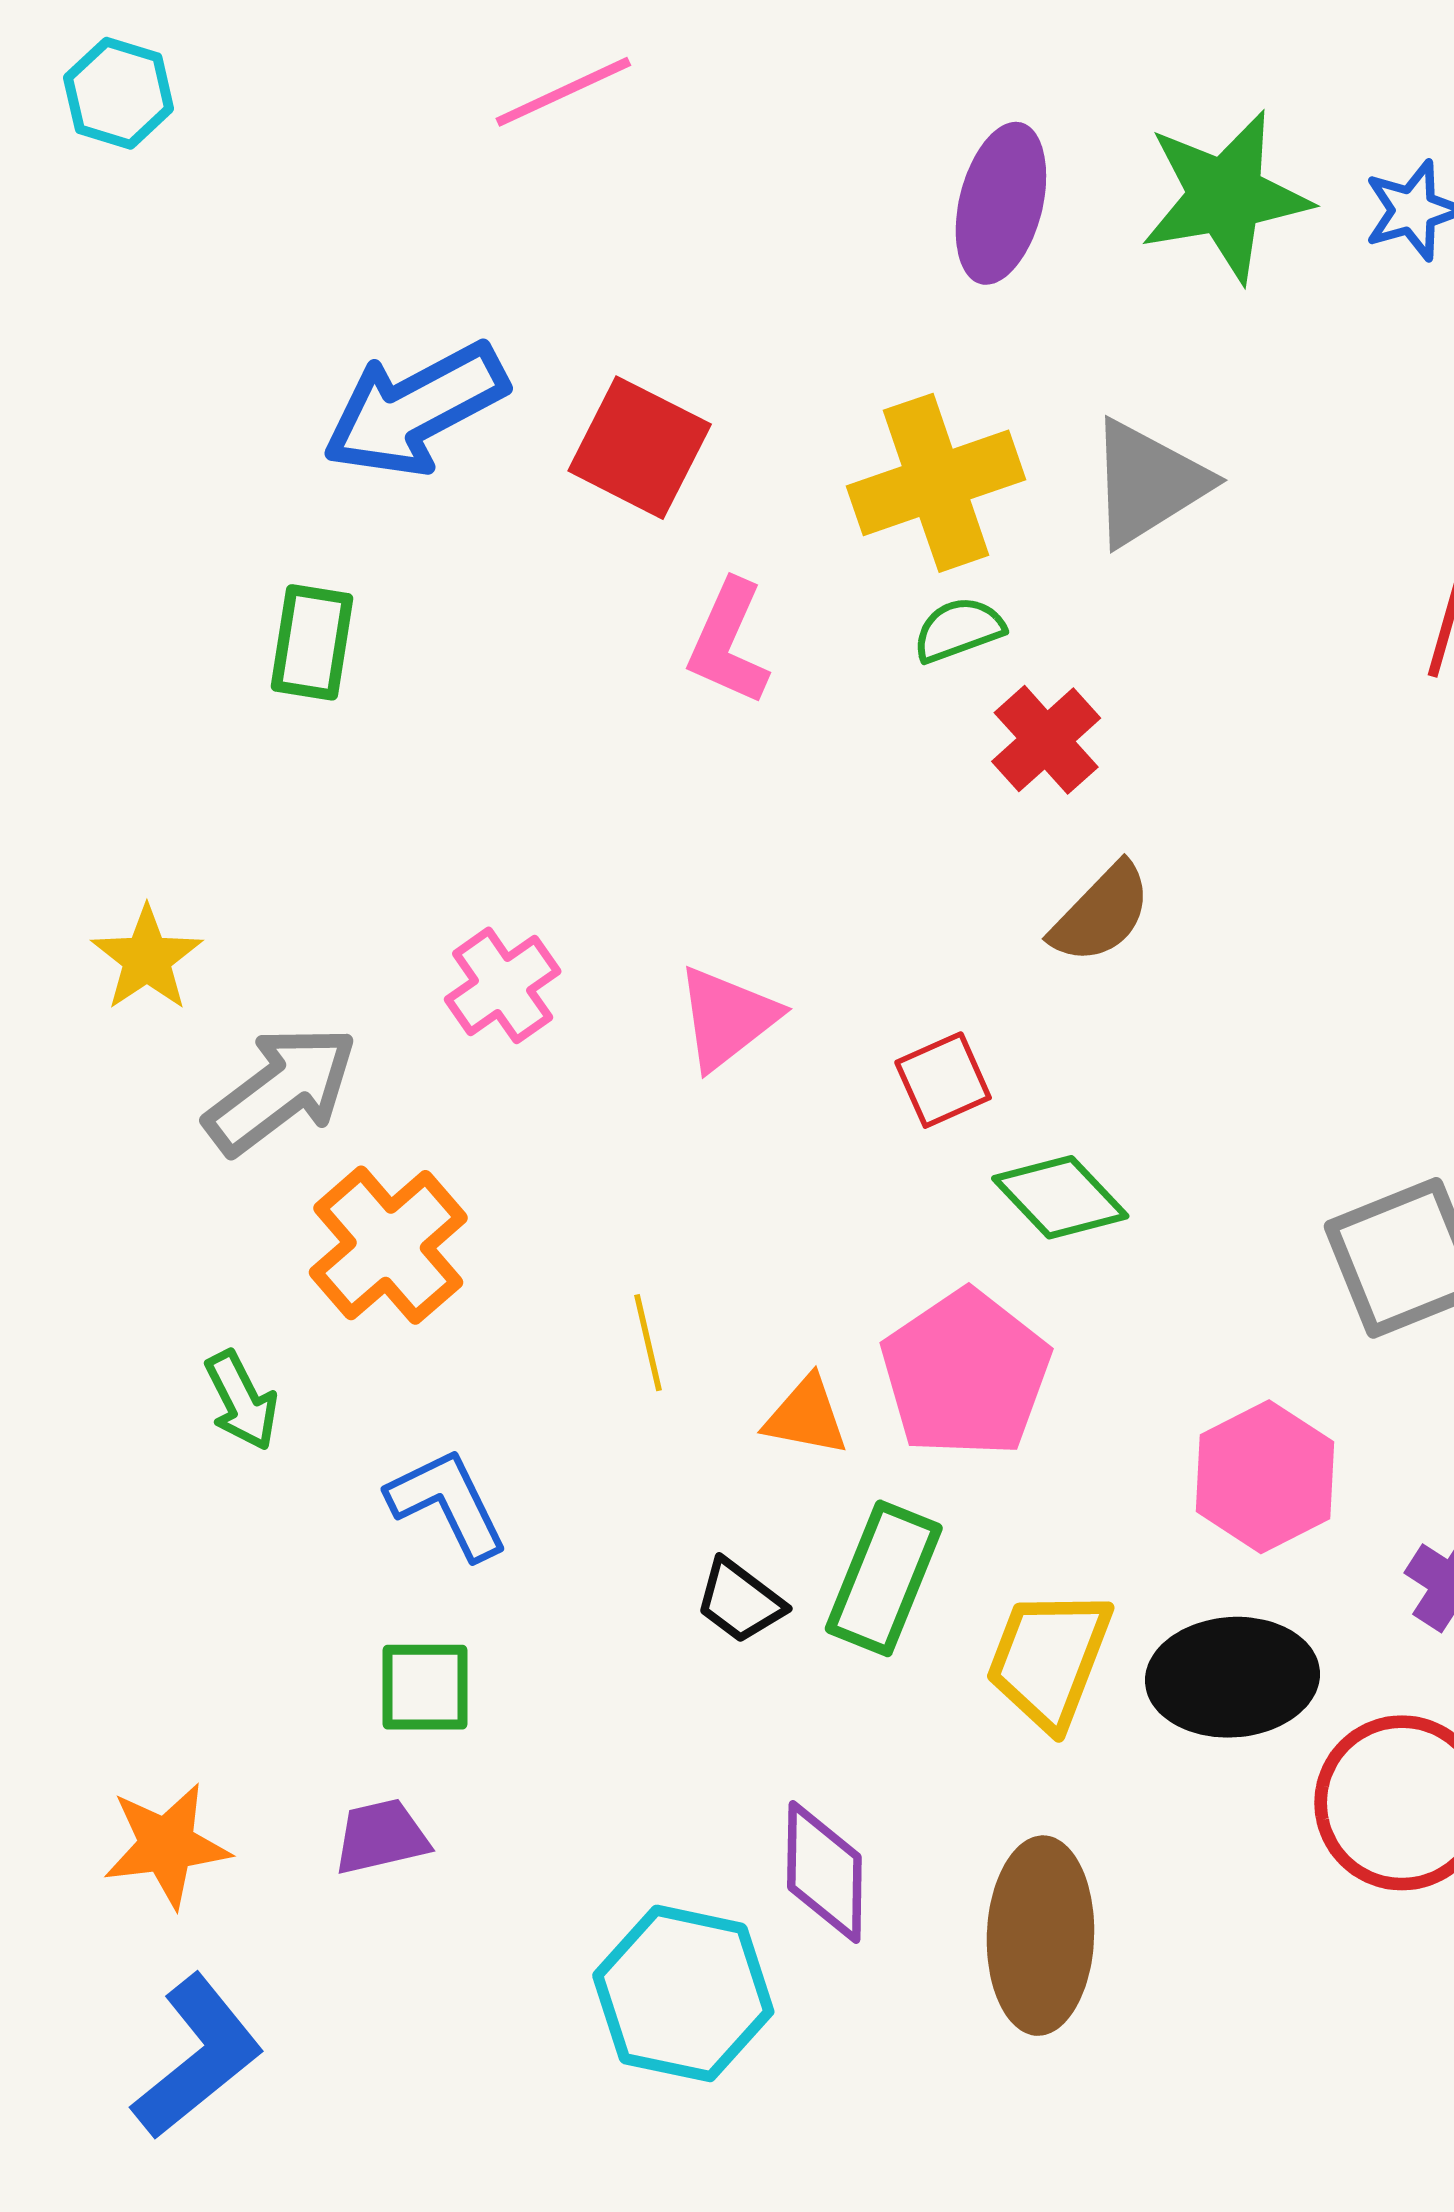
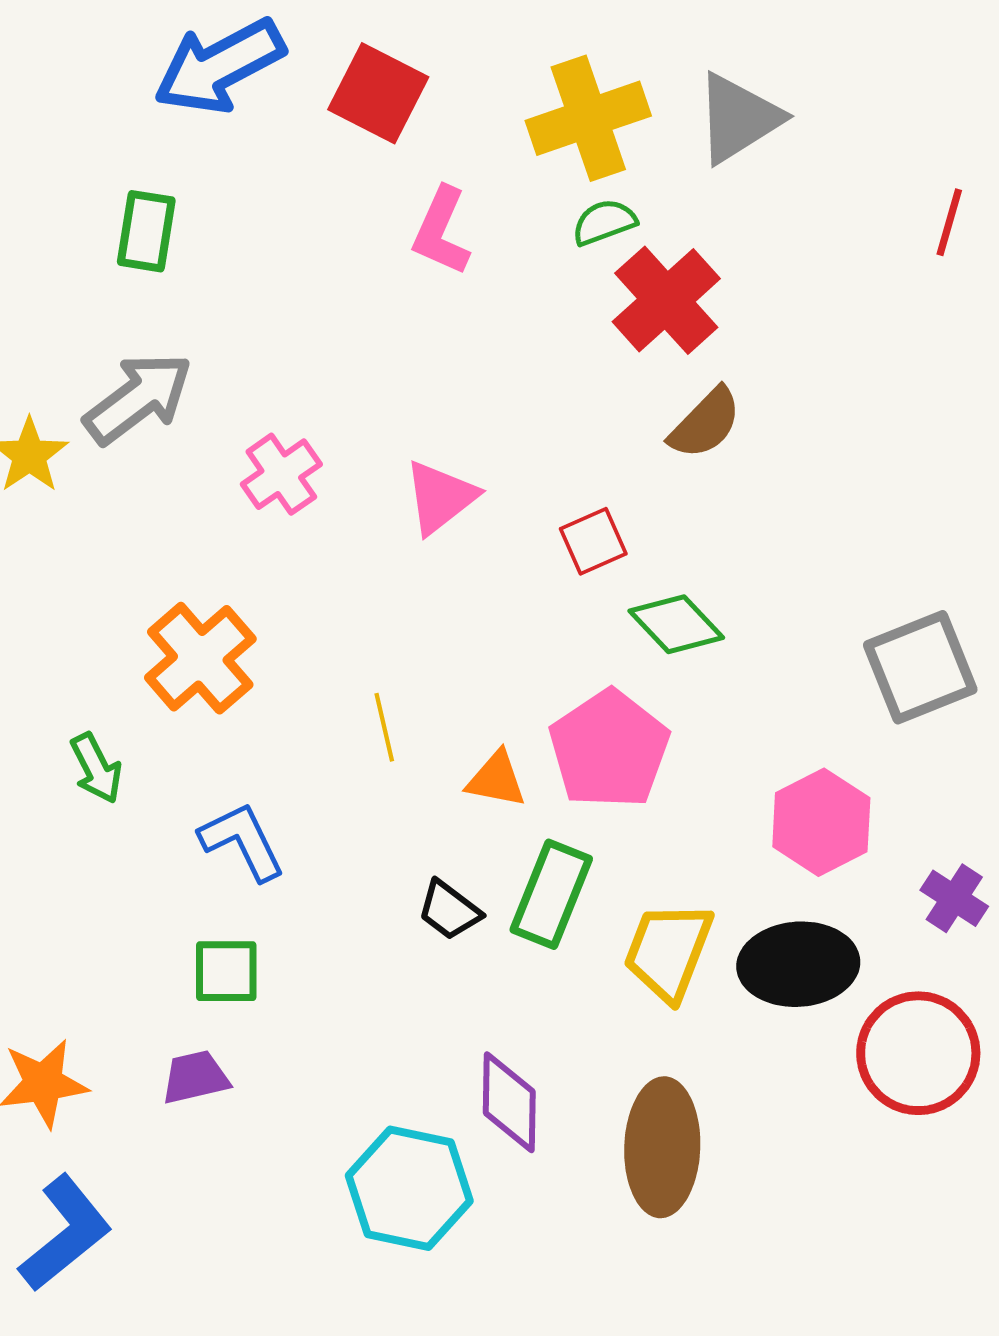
red cross: (1046, 740) -> (666, 300), size x1.4
gray arrow: (281, 1090) -> (138, 398), moved

